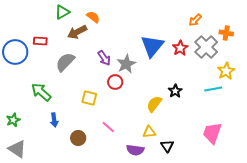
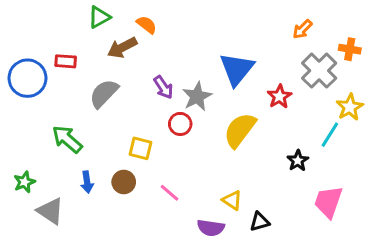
red star: (180, 48) -> (279, 96), moved
cyan line: (213, 89) -> (330, 135), turned -48
black star: (175, 91) -> (298, 161), moved
yellow semicircle: (154, 104) -> (240, 130), moved, size x1.4
yellow triangle: (149, 132) -> (232, 200), turned 40
brown circle: (78, 138) -> (124, 182), moved
black triangle: (167, 146) -> (260, 222), turned 48
gray triangle: (17, 149) -> (50, 211), moved

